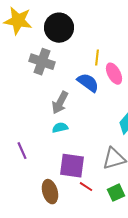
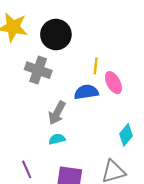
blue semicircle: (88, 83) -> (86, 92), turned -45
purple line: (22, 151) -> (27, 169), moved

